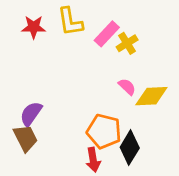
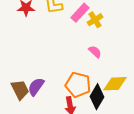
yellow diamond: (151, 96) -> (115, 84), moved
purple semicircle: (31, 114) -> (36, 87), moved

